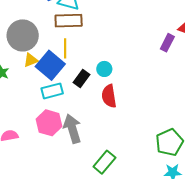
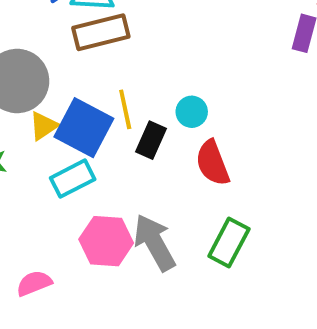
yellow line: (65, 48) -> (125, 109), moved
cyan rectangle: (52, 91) -> (73, 179), moved
green rectangle: (104, 162) -> (229, 243), moved

